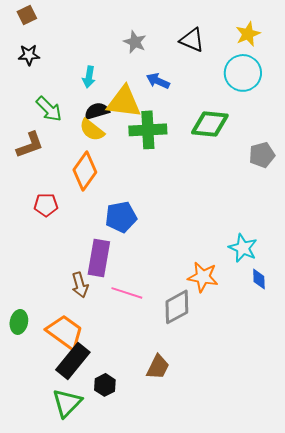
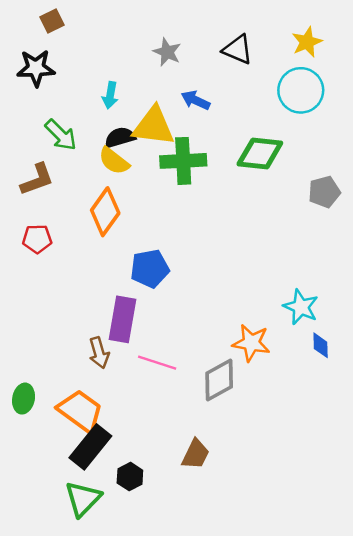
brown square: (27, 15) -> (52, 21), moved
black star: (29, 55) -> (36, 68), size x1.4
red pentagon: (46, 205) -> (37, 239), moved

